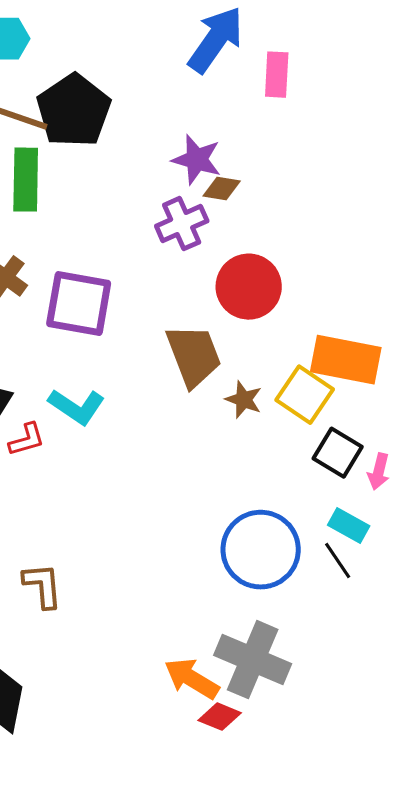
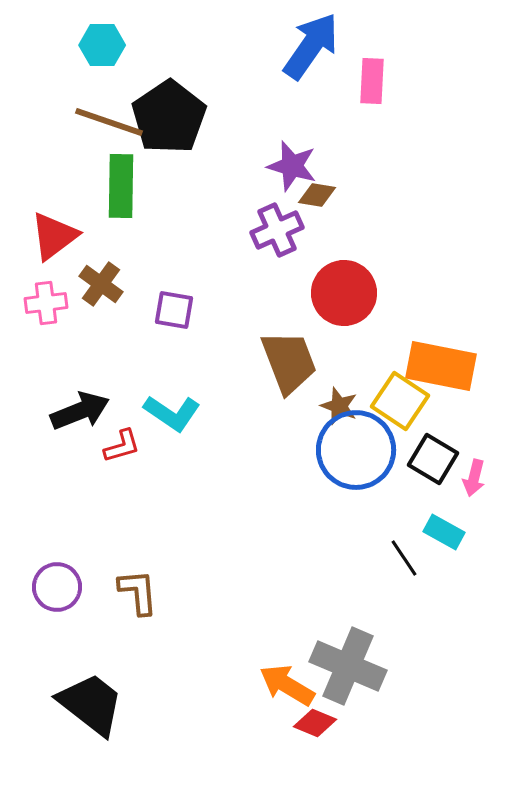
purple square: (79, 304) -> (174, 310), size x0.6
blue circle: (261, 550) -> (356, 450), moved
black line: (338, 561) -> (404, 558), moved

